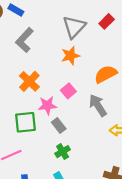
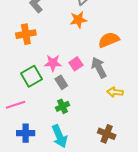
orange cross: (29, 81) -> (26, 34), moved, turned 30
pink square: (68, 91) -> (76, 64), moved
green square: (26, 122) -> (31, 76), turned -30

